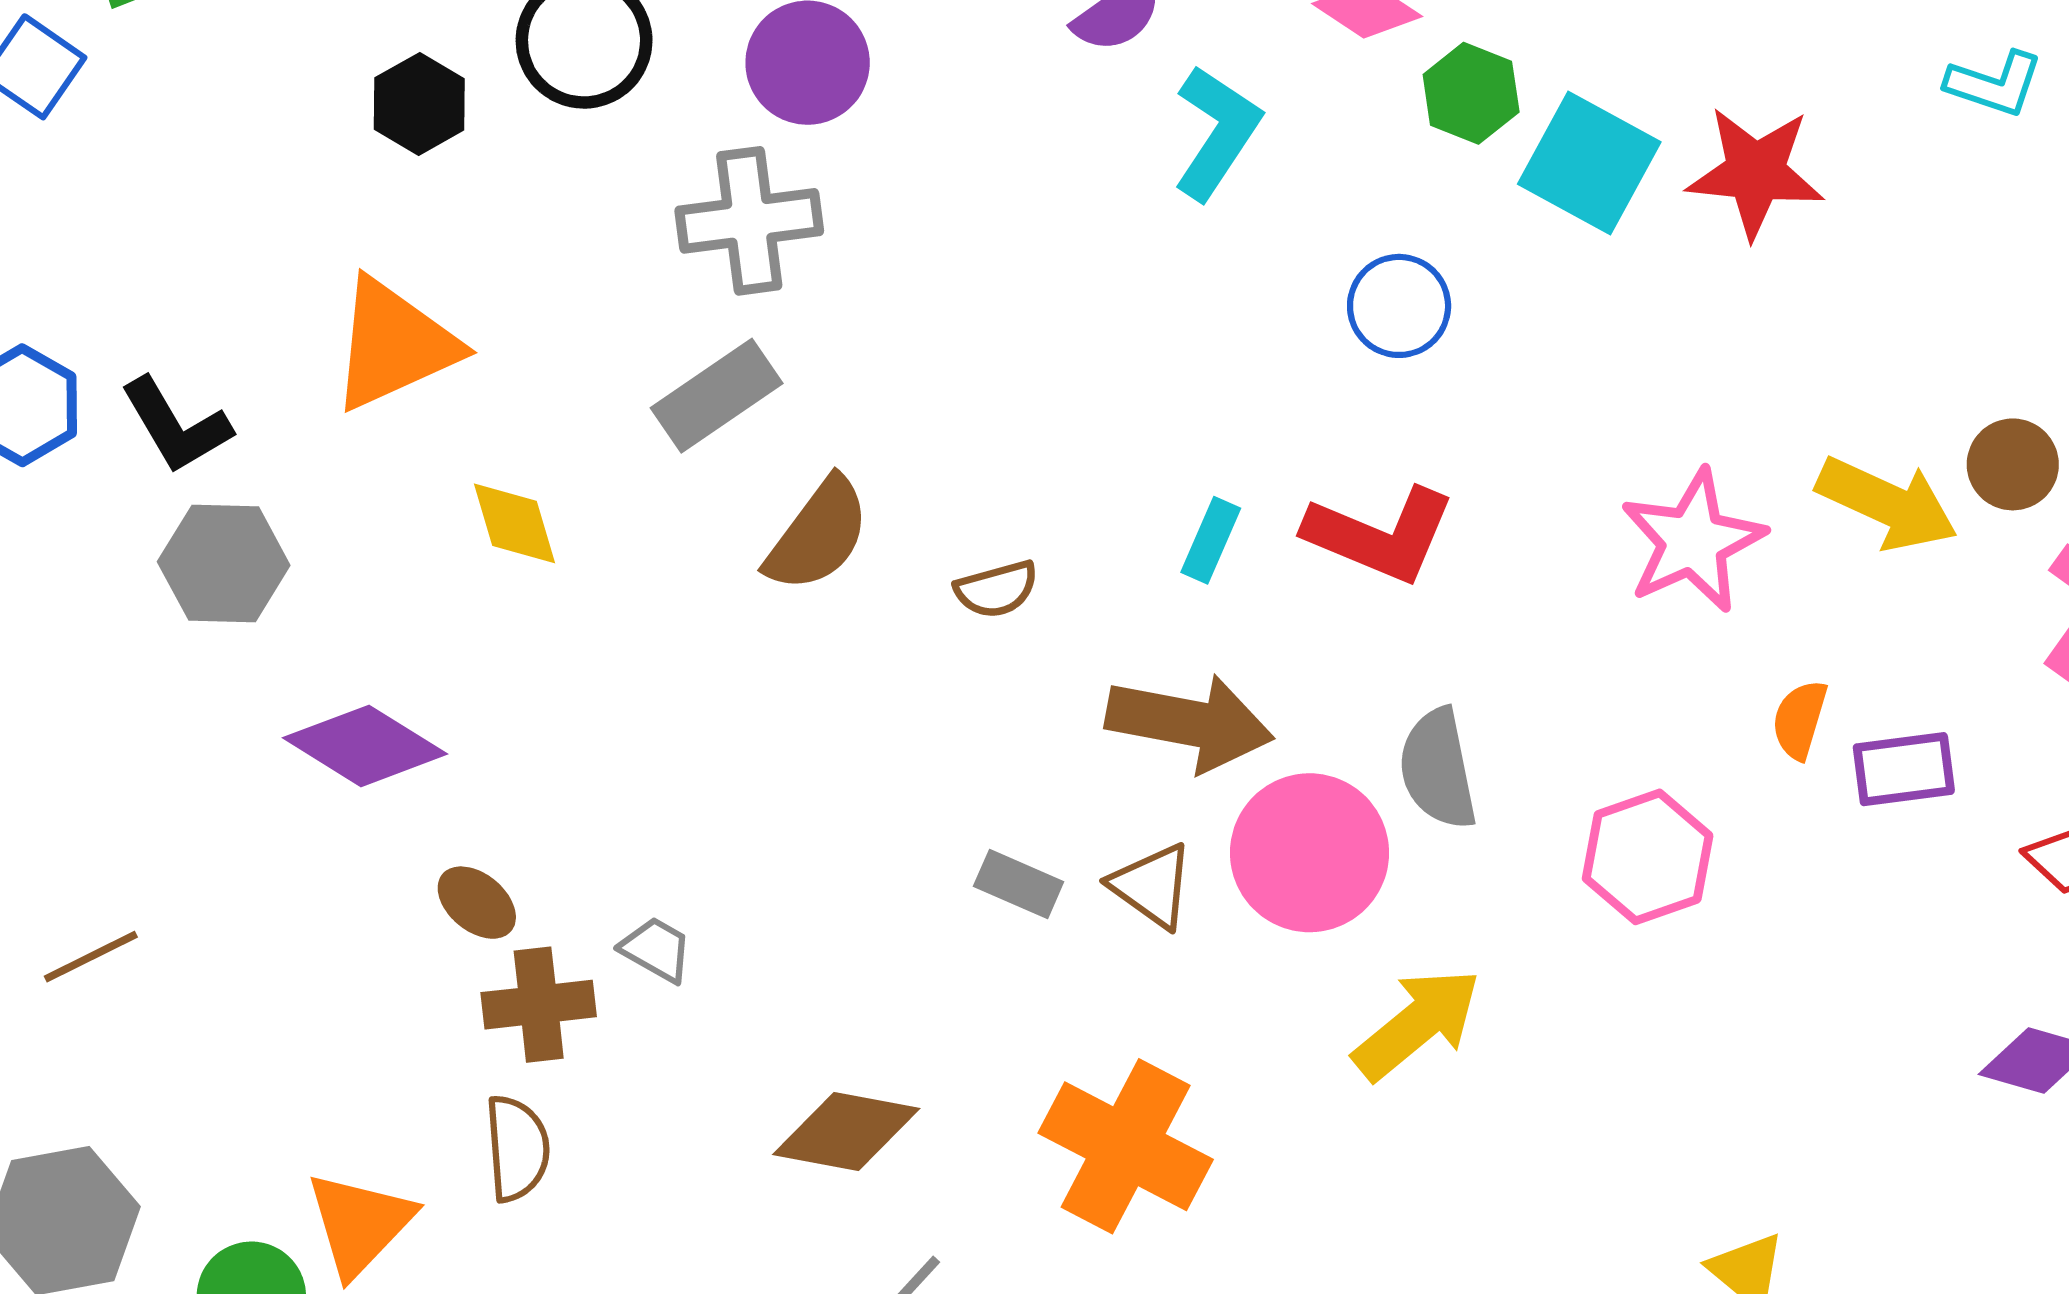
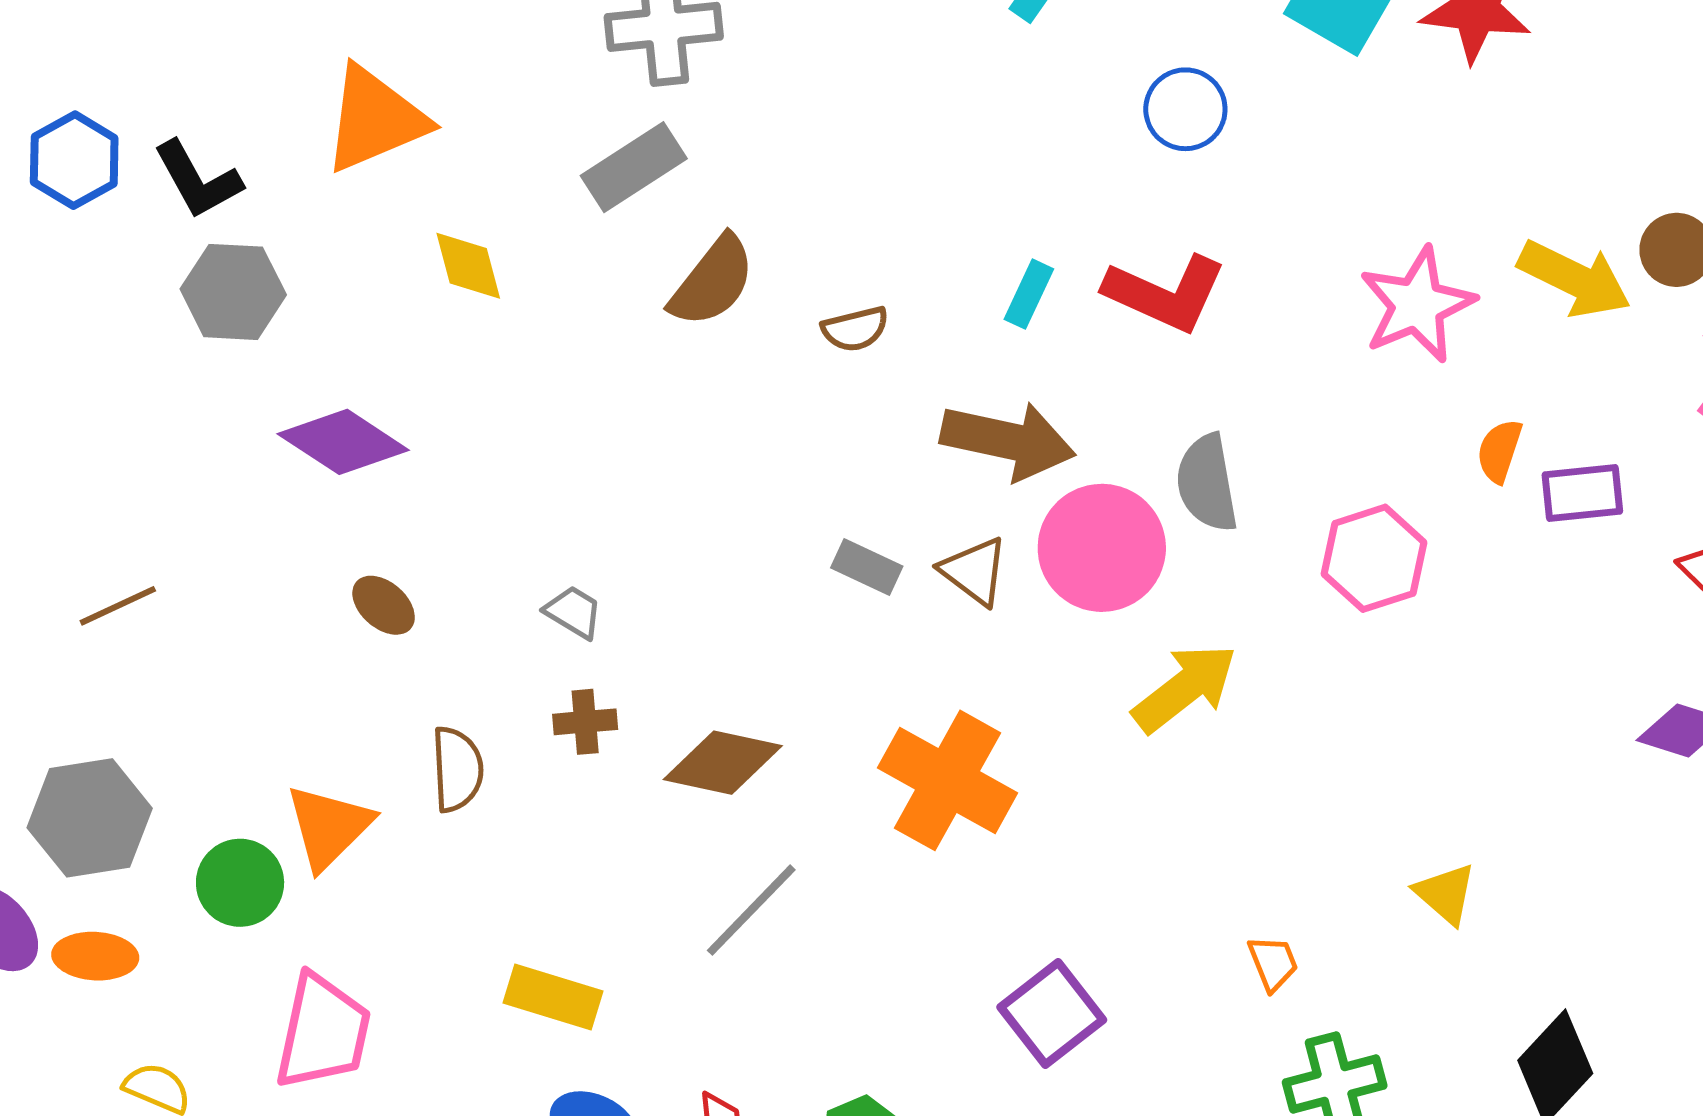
brown ellipse: (477, 903) -> (384, 605), moved
brown cross: (539, 1005) -> (585, 722), moved, size x0.7

